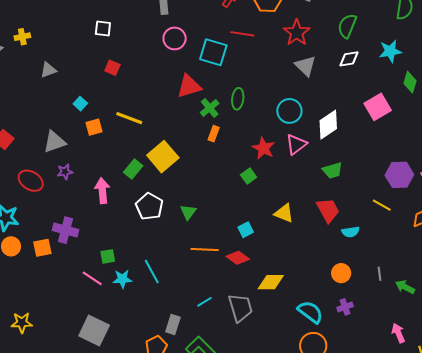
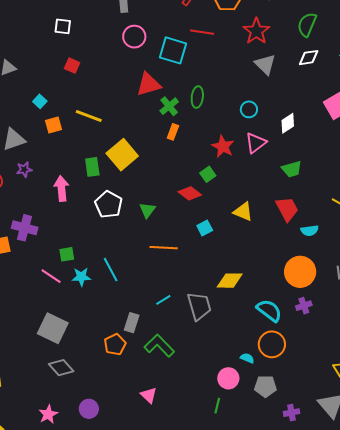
cyan circle: (289, 111) -> (249, 109), size x0.7
white diamond: (328, 125) -> (288, 123), size x0.7
green rectangle: (133, 169) -> (92, 167), turned -48
red diamond: (238, 258) -> (190, 193), moved
orange circle: (341, 273) -> (300, 272), size x1.6

